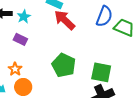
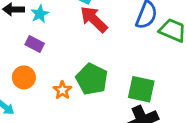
orange star: (15, 69) -> (62, 90), moved
orange circle: (23, 87) -> (24, 77), moved

